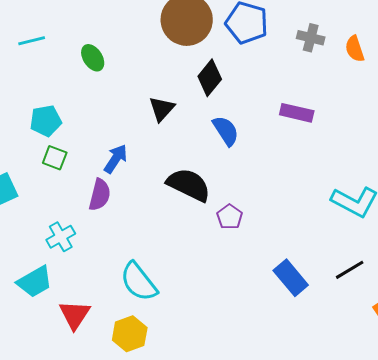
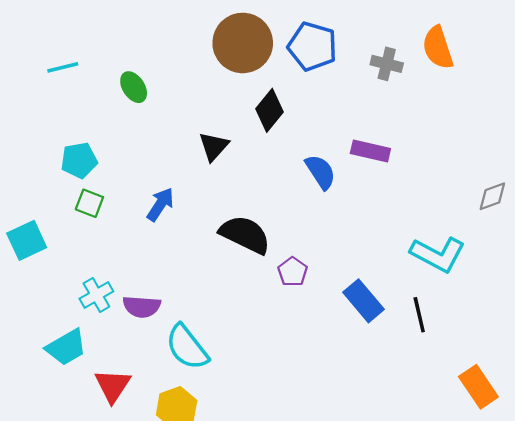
orange semicircle: (355, 49) -> (438, 48), moved, size x1.4
blue semicircle: (226, 131) -> (321, 172), moved
purple semicircle: (100, 195) -> (142, 307), moved, turned 80
black line: (350, 270) -> (419, 315), moved, turned -72
blue rectangle: (291, 278) -> (363, 301), moved

